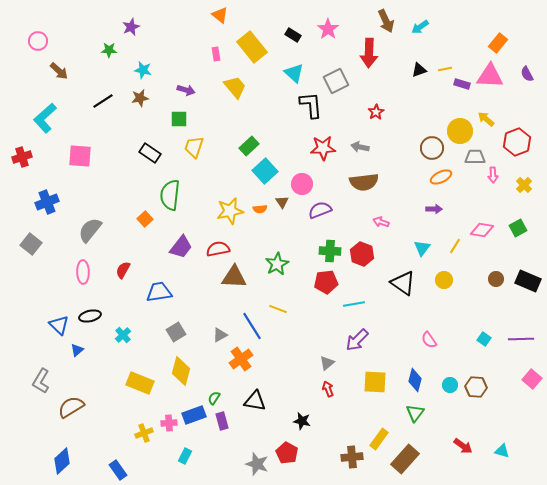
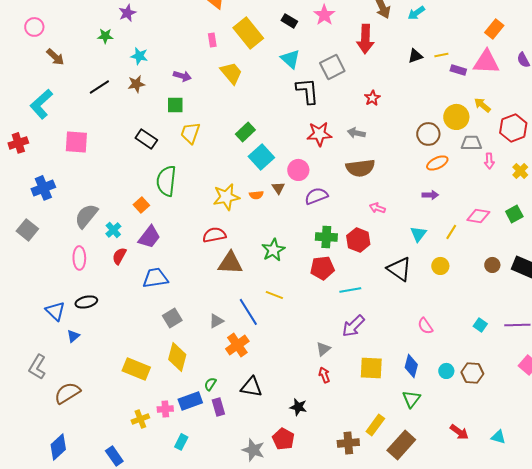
purple trapezoid: (181, 247) -> (149, 237), moved
cyan cross: (123, 335) -> (113, 230), moved

